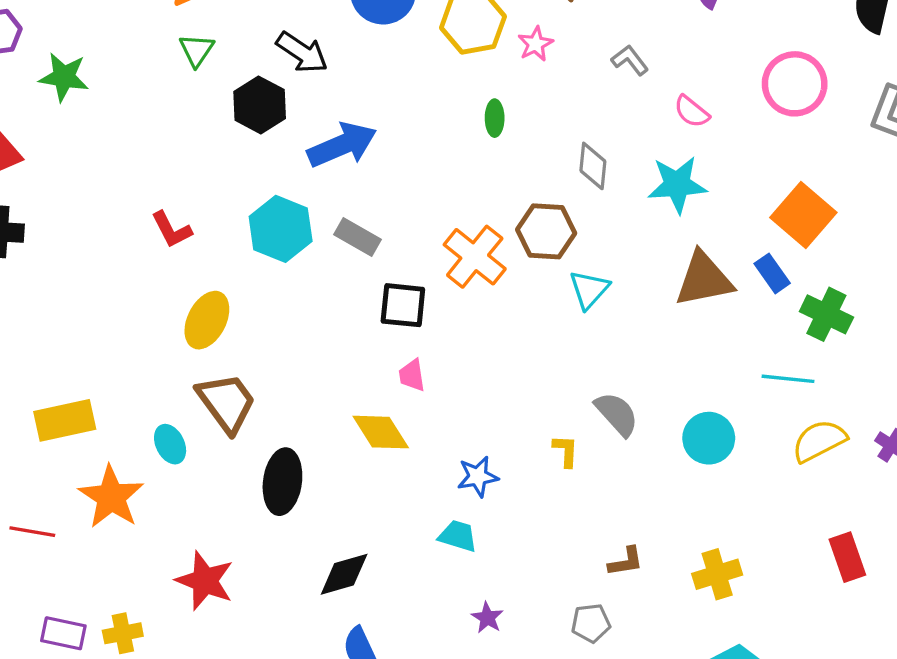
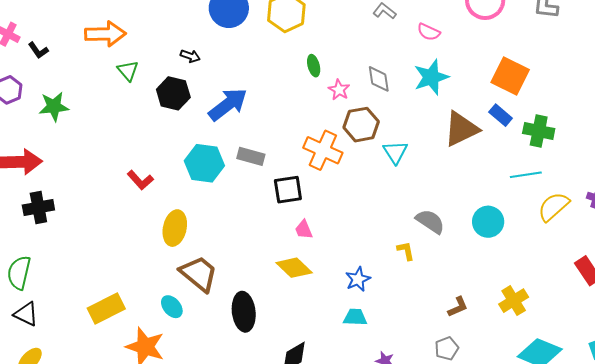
pink star: (535, 44) -> (339, 90), moved
black arrow: (302, 52) -> (190, 56), size x0.6

